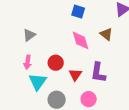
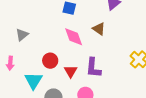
pink arrow: (28, 62) -> (10, 63), moved

